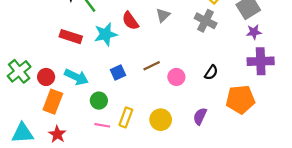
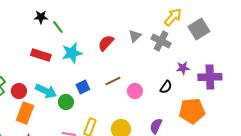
gray triangle: (163, 15) -> (135, 36), moved
red semicircle: (130, 21) -> (106, 43), moved, turned 78
purple star: (254, 32) -> (183, 68), moved
green circle: (99, 101) -> (66, 102), moved

